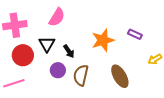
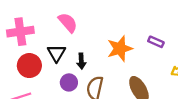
pink semicircle: (57, 17) -> (68, 23), turned -72
black arrow: (69, 51) -> (81, 61), turned 32

